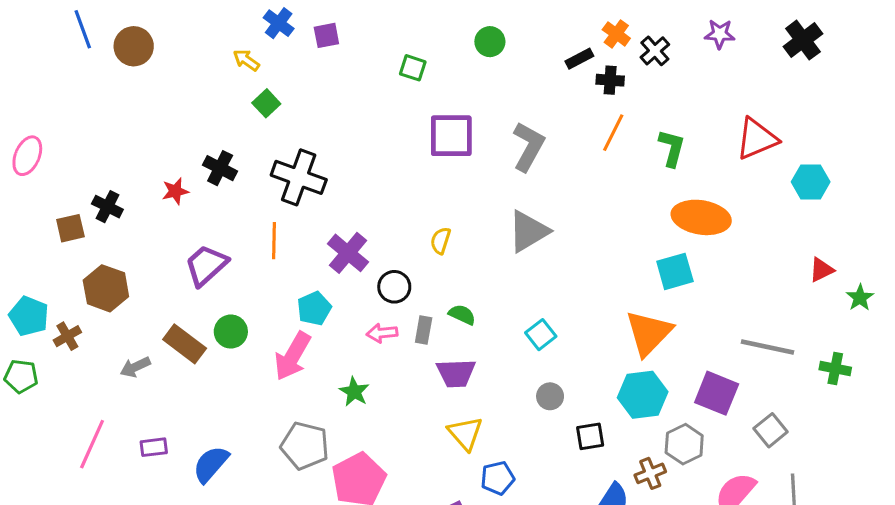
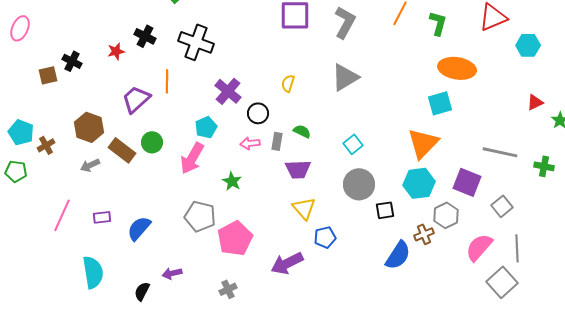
orange line: (274, 241) -> (167, 81), moved
brown hexagon: (106, 288) -> (89, 127), moved
gray circle: (550, 396) -> (359, 184), size x1.8

